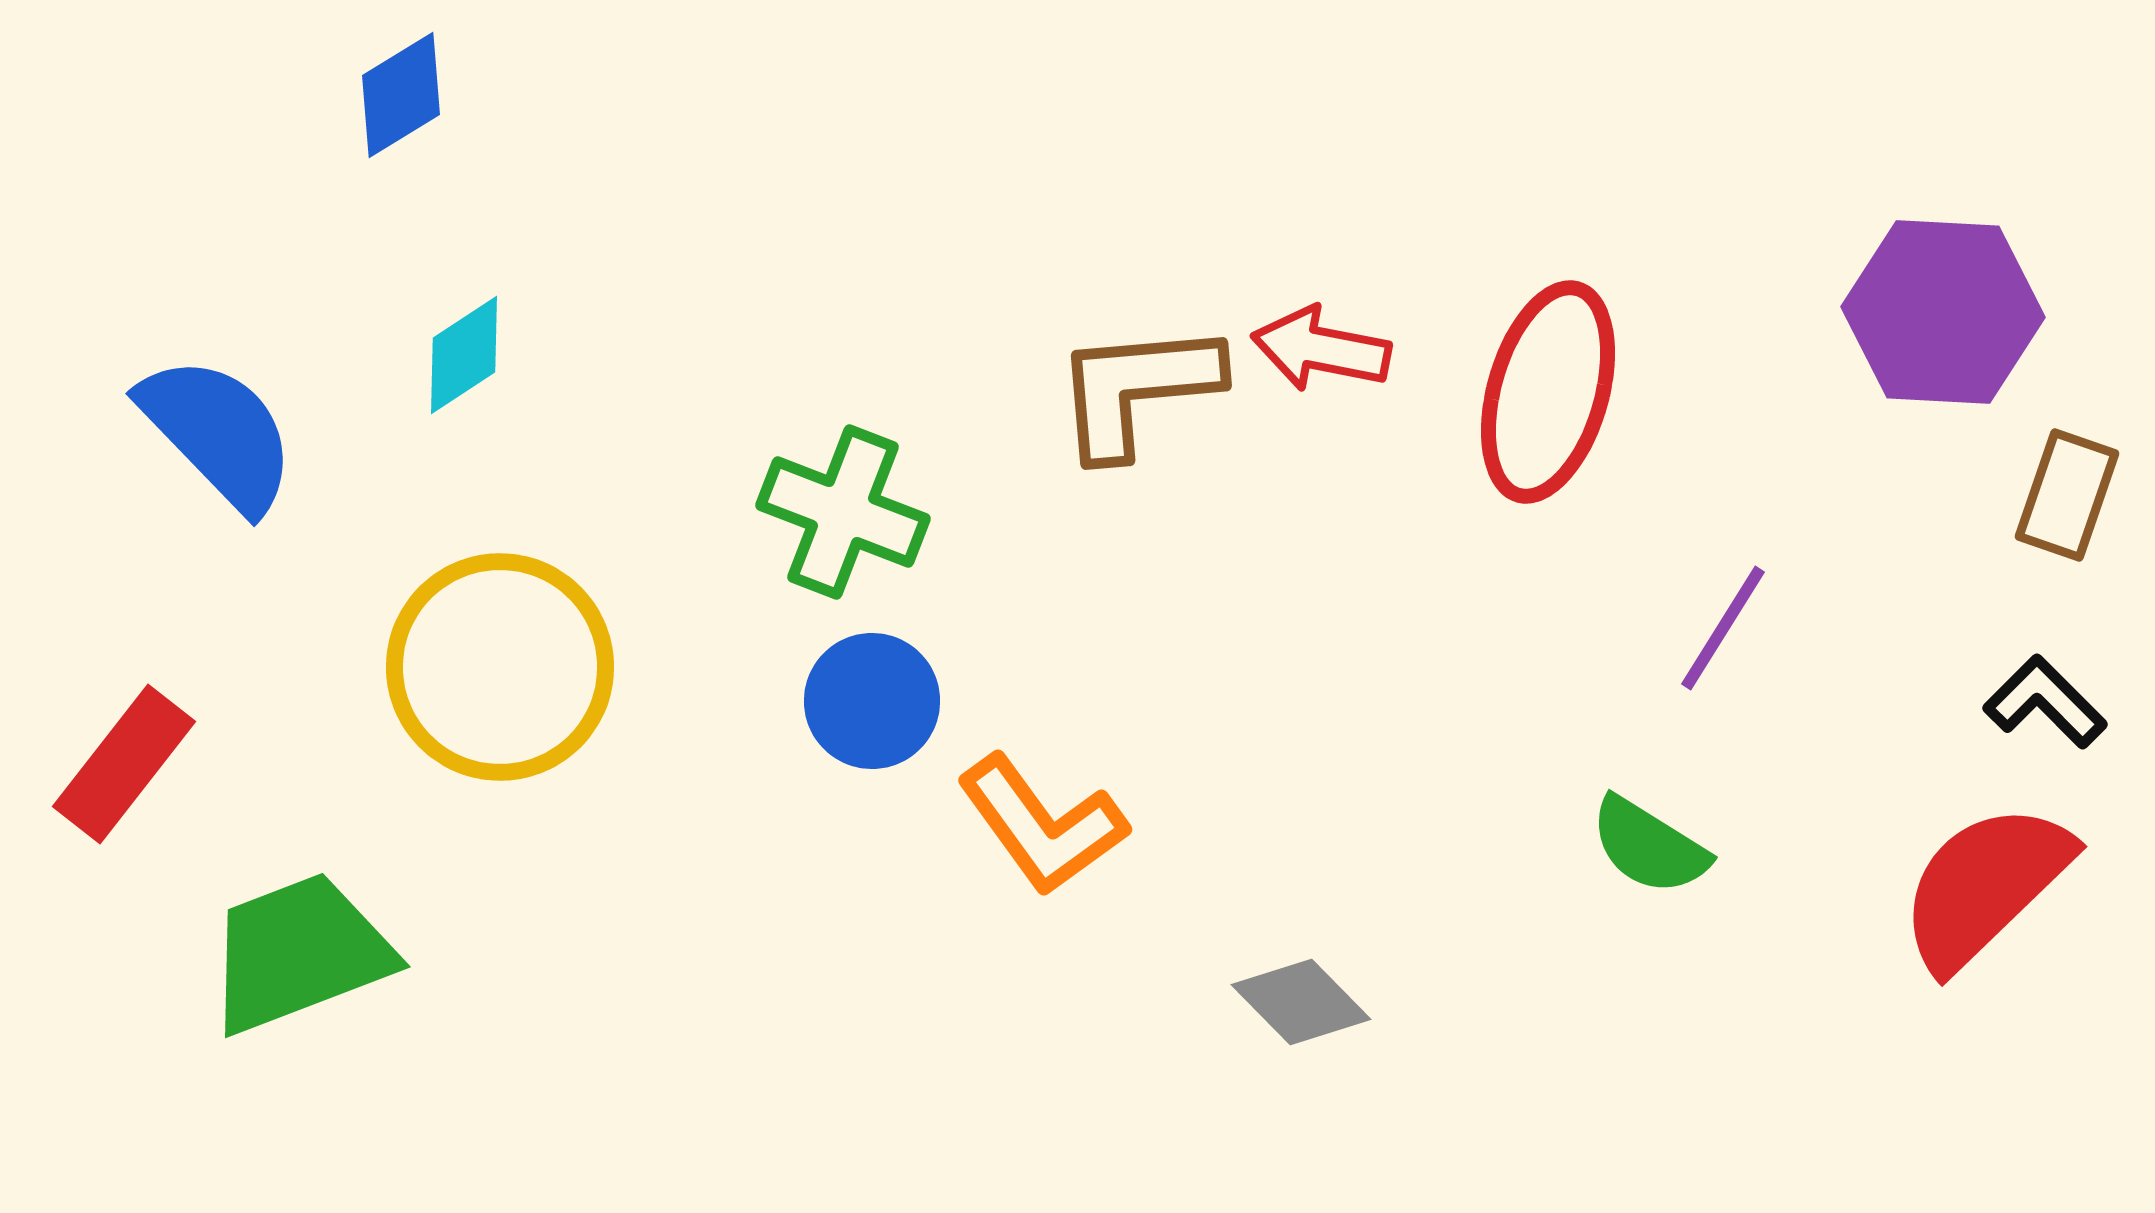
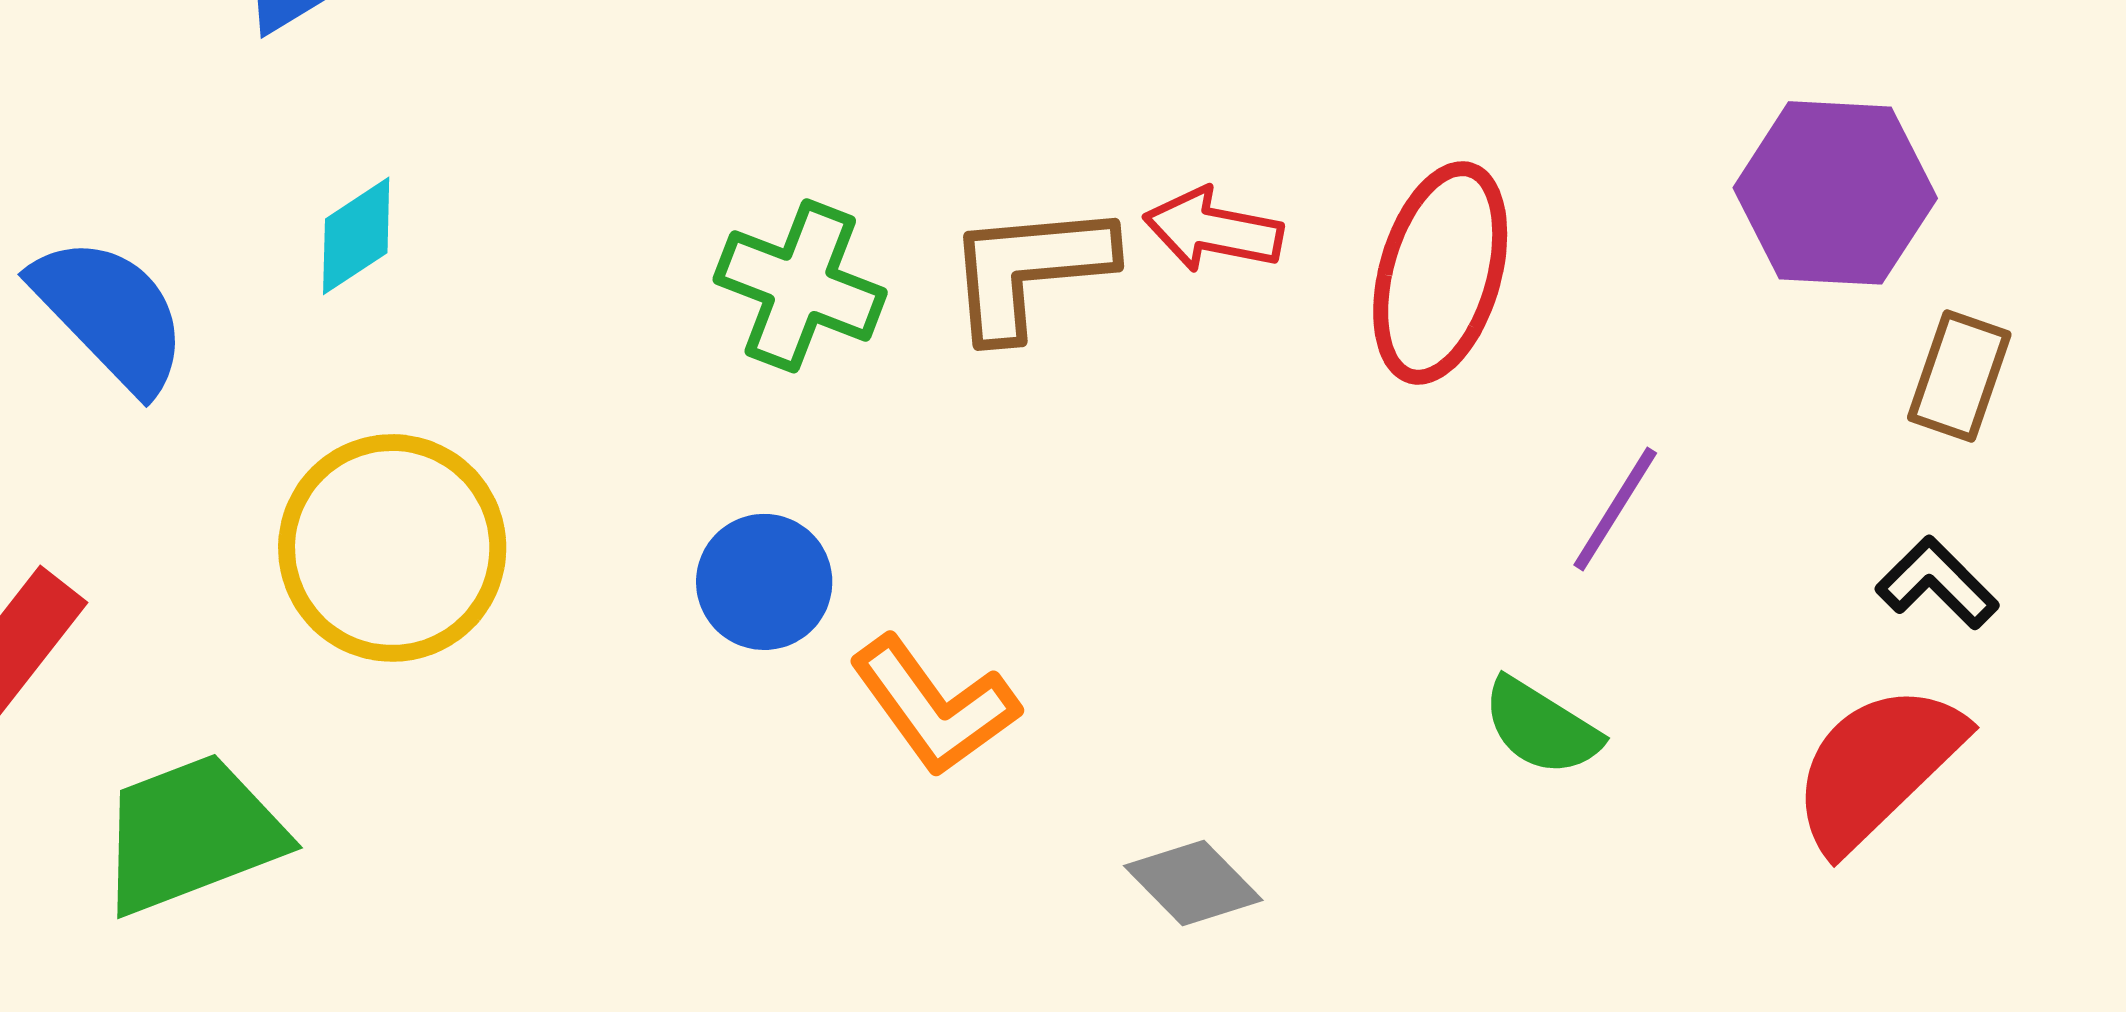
green cross: (843, 512) -> (800, 286), moved

